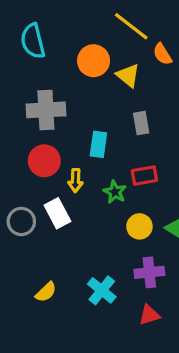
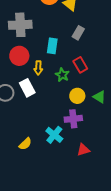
gray rectangle: (141, 123) -> (78, 33), turned 40
red rectangle: (144, 176) -> (80, 65), turned 70
purple cross: (149, 272) -> (73, 119), moved
yellow semicircle: (46, 292) -> (25, 144), moved

